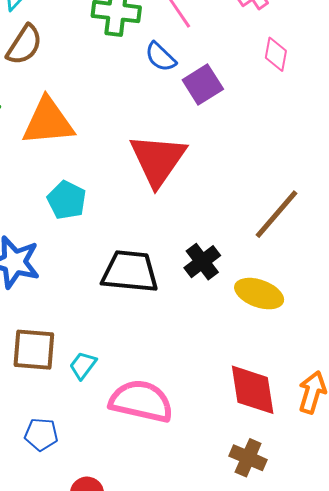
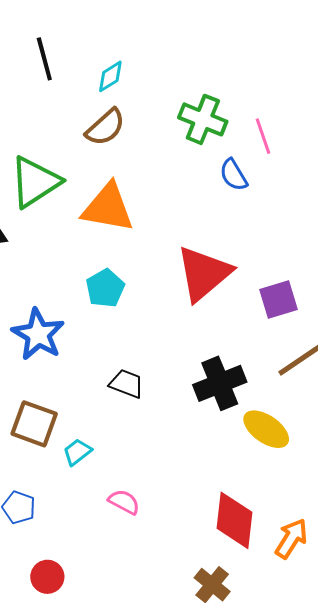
purple square: (203, 84) -> (279, 300), moved
black cross: (202, 262) -> (220, 383), size x1.4
black trapezoid: (130, 272) -> (127, 384), moved, size x0.6
pink semicircle: (141, 401) -> (124, 502), size x0.5

